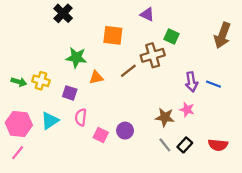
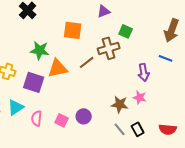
purple triangle: (147, 14) -> (104, 11), turned -48
orange triangle: (96, 77) -> (58, 68), size x1.5
blue line: (214, 84) -> (166, 58), moved
purple square: (70, 93) -> (34, 82), size x1.5
pink semicircle: (81, 117) -> (37, 118), moved
black rectangle: (185, 145) -> (138, 129), turned -72

